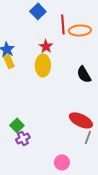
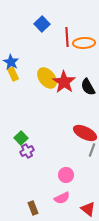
red star: (46, 46) -> (64, 82), moved, size x1.6
yellow ellipse: (43, 65) -> (47, 78), turned -40

